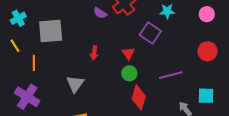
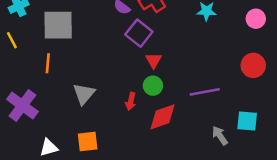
purple square: (150, 33) -> (139, 33), moved
red arrow: (94, 53) -> (131, 101), moved
orange line: (34, 63) -> (48, 63), moved
red diamond: (139, 97) -> (163, 117), turned 50

